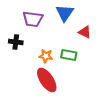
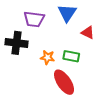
black cross: (16, 42) -> (17, 43), size x1.5
red ellipse: (47, 80) -> (64, 82), moved

